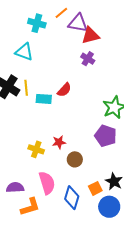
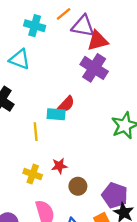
purple cross: (88, 59) -> (94, 68), size x1.6
yellow line: (26, 88) -> (36, 132), moved
cyan rectangle: (44, 99) -> (56, 114), moved
purple pentagon: (106, 136) -> (115, 195), moved

